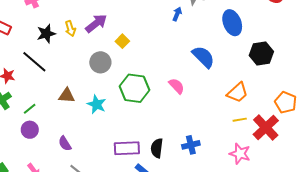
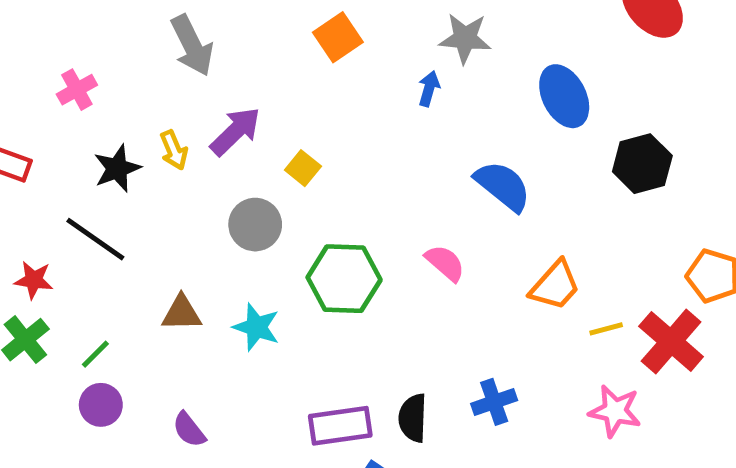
orange trapezoid: (238, 93) -> (555, 285), moved

